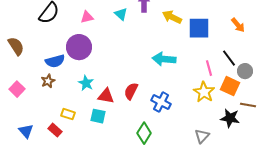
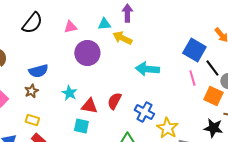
cyan triangle: (121, 14) -> (104, 24), turned -48
yellow arrow: (172, 17) -> (122, 38), moved
blue square: (199, 28) -> (194, 50), moved, turned 30
purple circle: (79, 47) -> (87, 53), moved
yellow star: (204, 92) -> (167, 128), moved
yellow rectangle: (68, 114) -> (32, 120), moved

